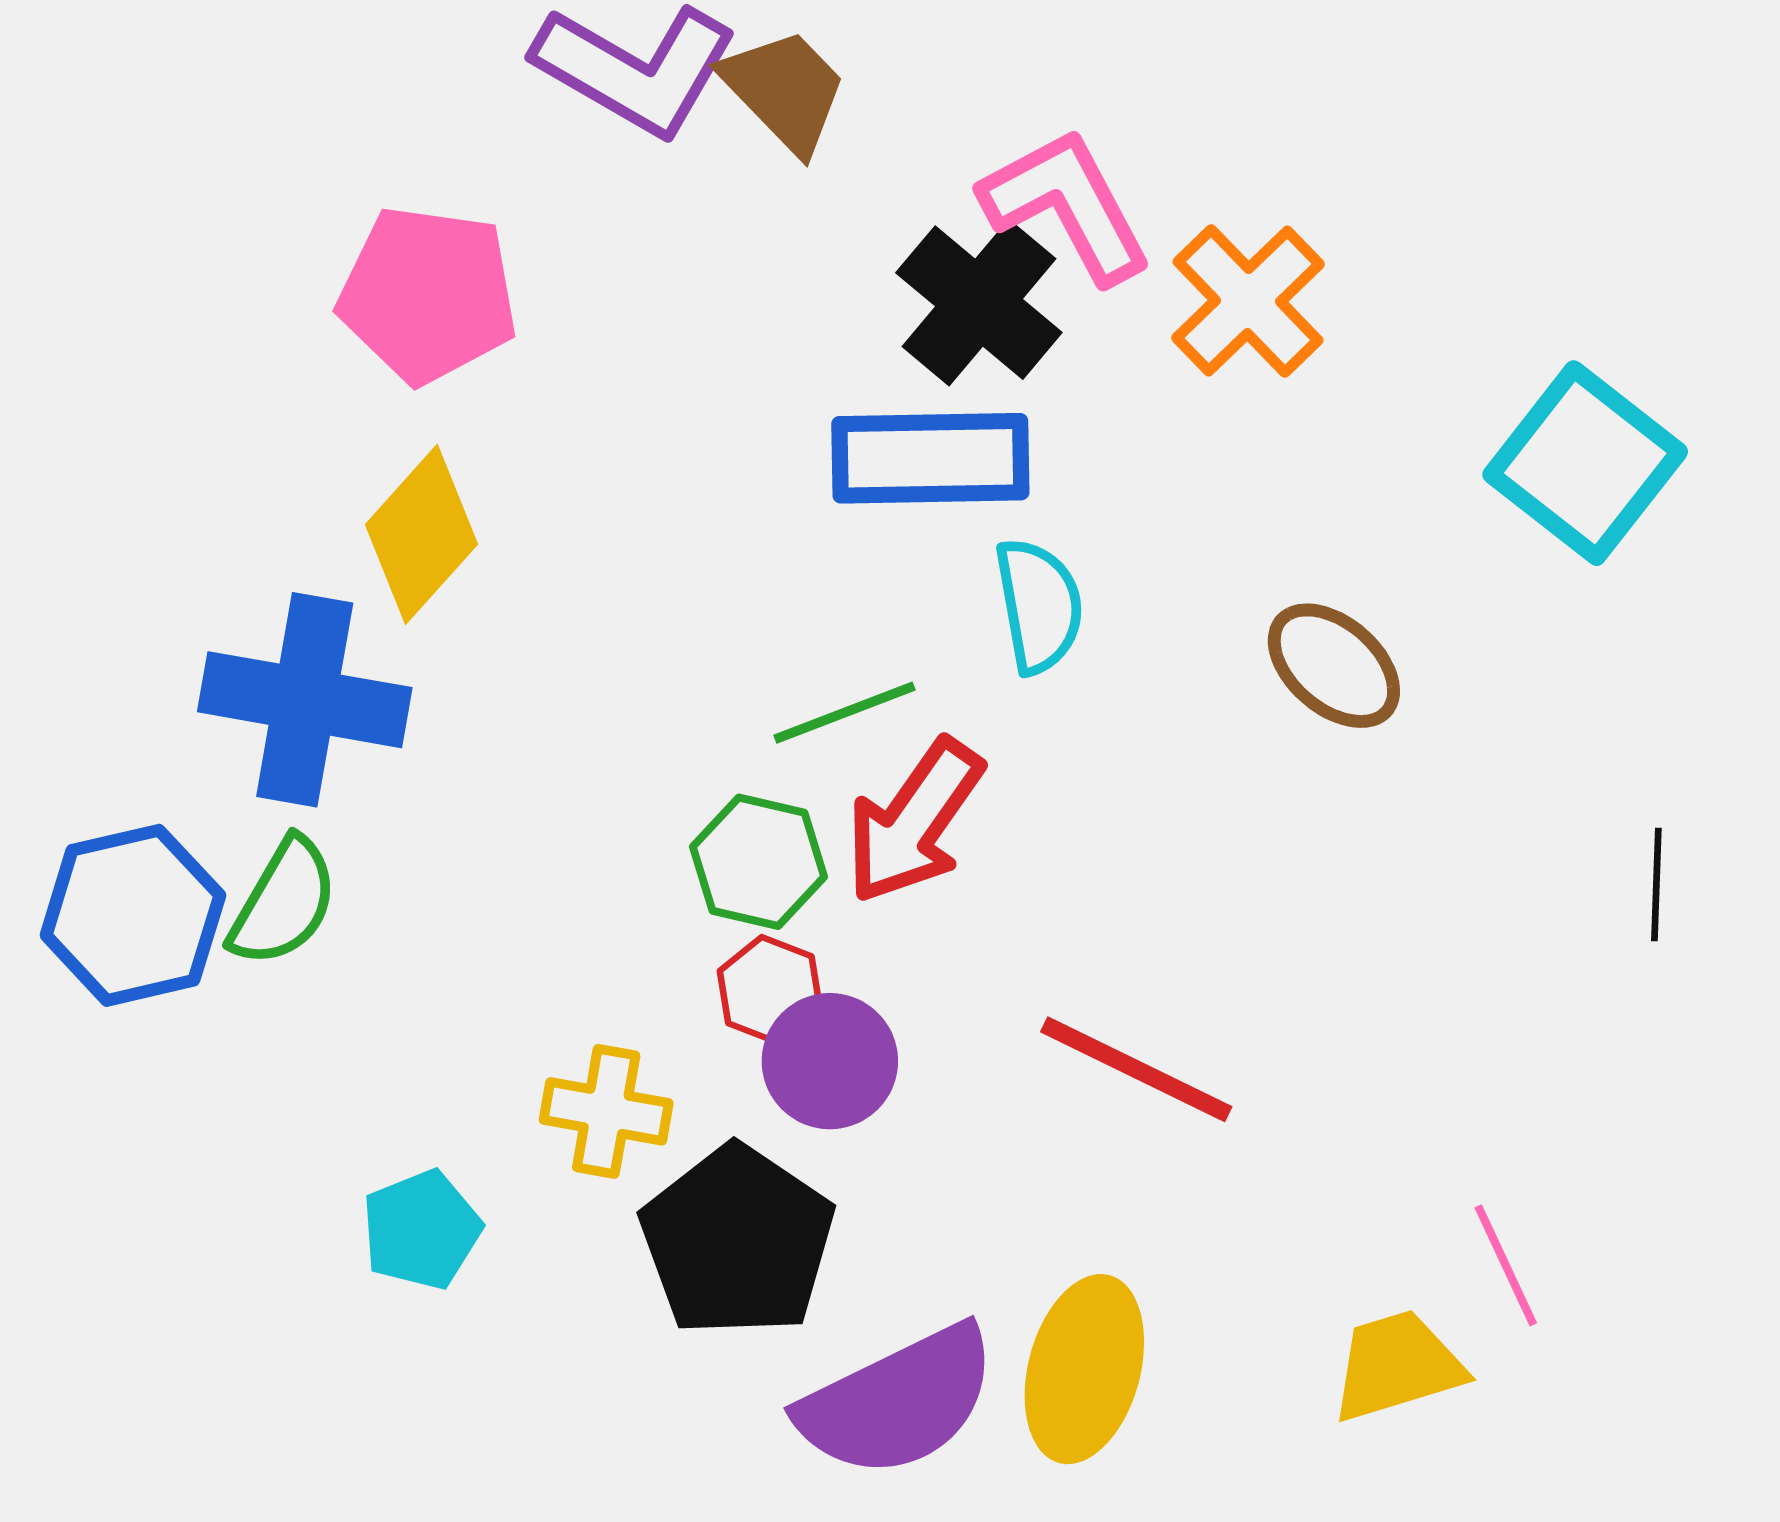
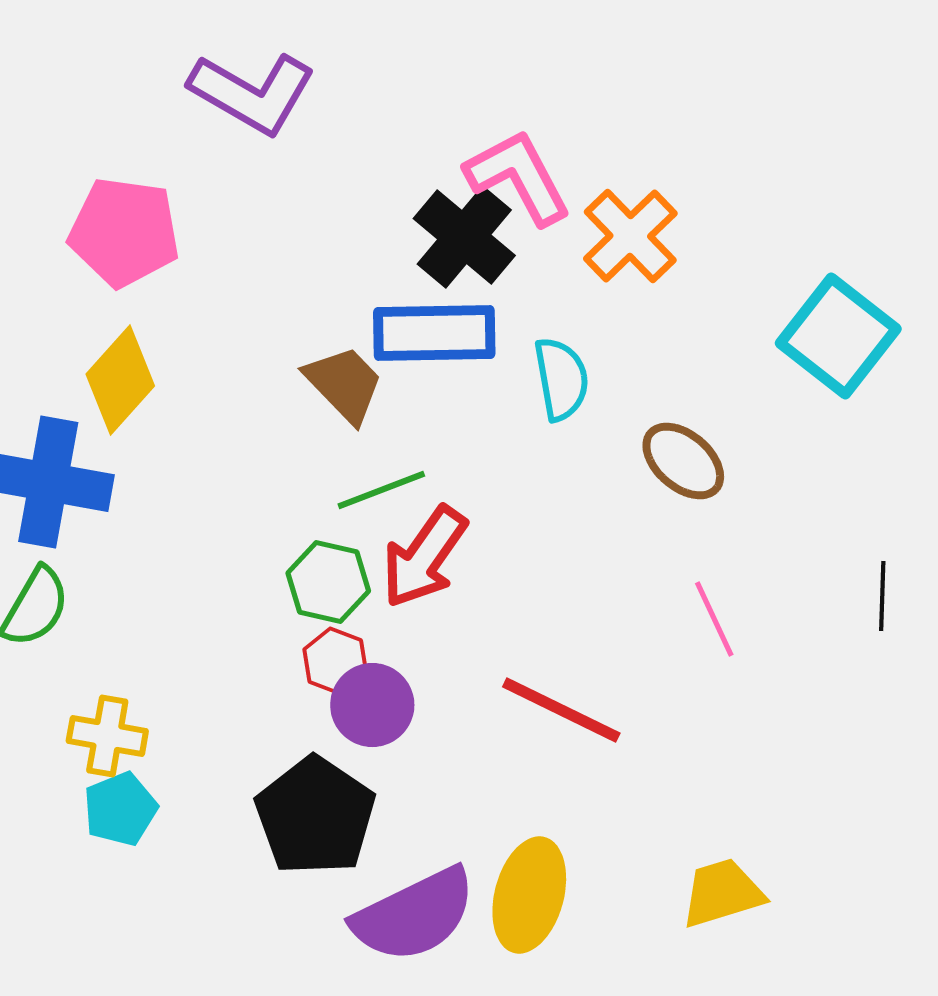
brown trapezoid: (784, 90) -> (344, 384), moved
cyan semicircle: (1039, 606) -> (561, 379), moved
yellow cross: (606, 1111) -> (107, 736), moved
pink line: (1506, 1265) -> (714, 619), moved

